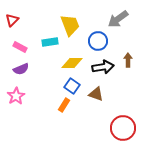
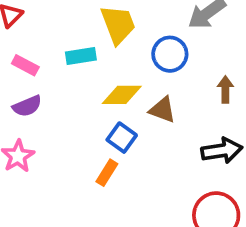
black arrow: (103, 67) -> (222, 151), moved
brown triangle: (96, 94) -> (162, 110), moved

